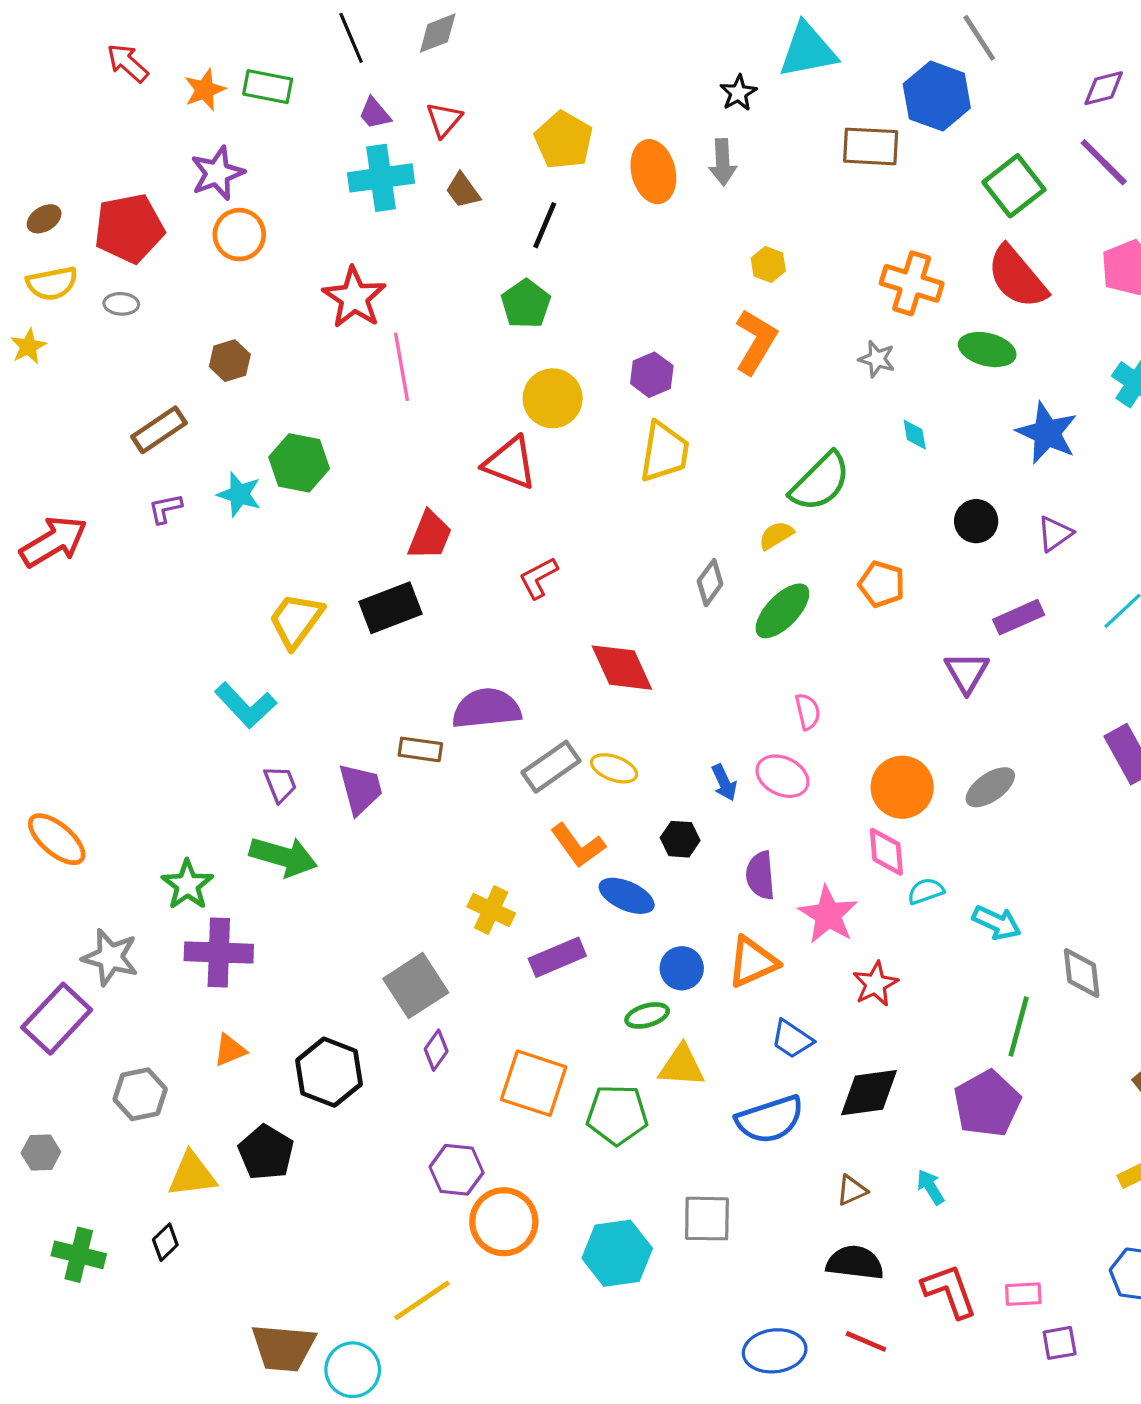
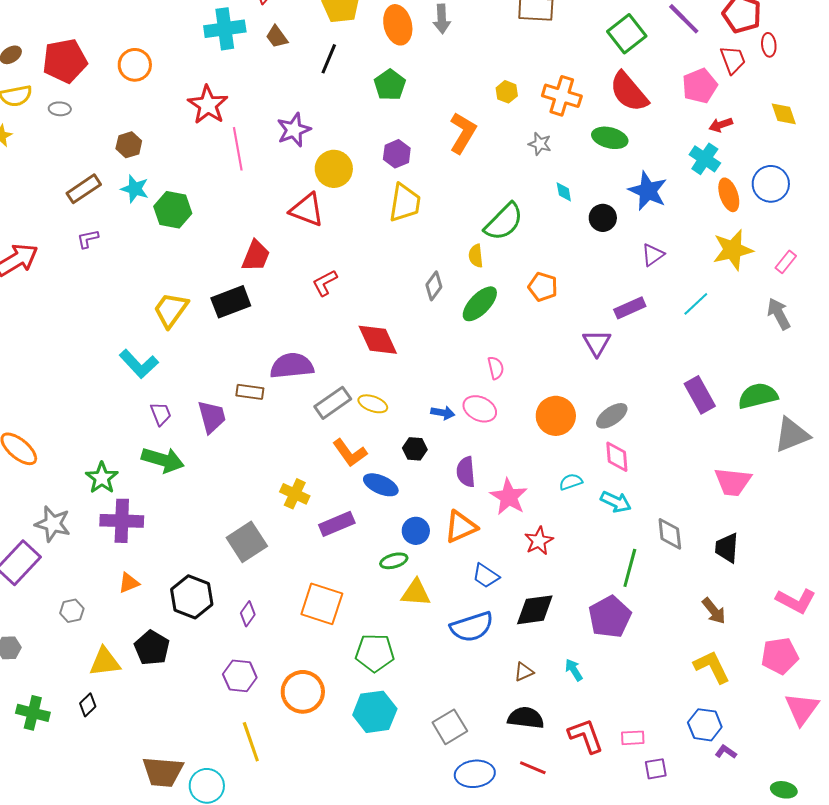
purple star: (217, 173) -> (294, 130), moved
yellow hexagon: (768, 265) -> (507, 92), moved
green pentagon: (526, 304) -> (390, 85), moved
cyan star: (239, 494) -> (135, 189), moved
black circle: (976, 521) -> (603, 218), moved
yellow semicircle: (776, 535) -> (476, 256), turned -65
blue arrow: (724, 782) -> (443, 413), turned -55
pink diamond: (886, 852) -> (617, 457), moved
purple diamond: (436, 1050) -> (248, 614), moved
gray hexagon: (140, 1094) -> (72, 611), size x0.7
green pentagon: (617, 1115) -> (375, 653), moved
purple hexagon: (457, 1170) -> (240, 676), moved
gray square: (707, 1219) -> (450, 727), moved, turned -32
yellow line: (422, 1300) -> (251, 742), turned -75

